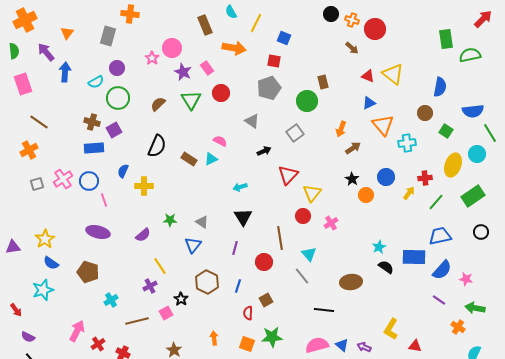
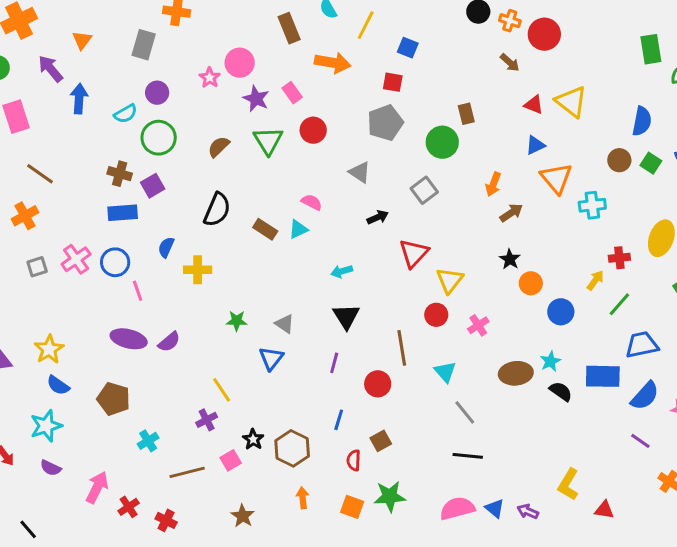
green square: (446, 131) -> (651, 163), moved
blue circle: (386, 177) -> (561, 312), moved
green line: (436, 202) -> (619, 304), moved
purple semicircle: (143, 235) -> (169, 342), moved
gray line: (302, 276) -> (465, 412), moved
brown hexagon: (207, 282) -> (292, 448), moved
brown ellipse: (351, 282) -> (516, 373), moved
purple semicircle: (28, 337) -> (51, 468), moved

